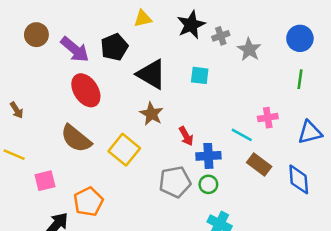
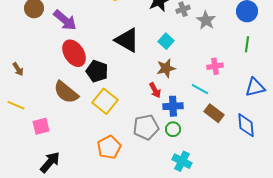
black pentagon: (114, 47) -> (97, 71), moved, turned -30
cyan square: (200, 75) -> (166, 41), turned 35
brown star: (151, 114) -> (166, 68), moved, turned 30
pink cross: (268, 118) -> (215, 66), moved
orange pentagon: (88, 202) -> (109, 147), moved

